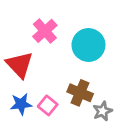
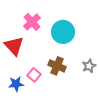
blue star: (21, 104) -> (16, 84), moved
gray star: (103, 111) -> (89, 66), moved

